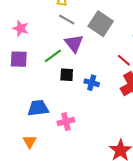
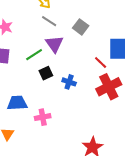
gray square: (101, 24) -> (81, 27), size x0.7
black square: (67, 75) -> (46, 73), turned -32

